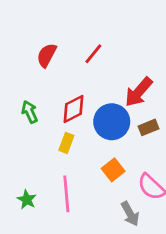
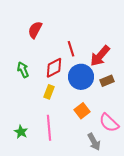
red line: (93, 54) -> (71, 49), moved, turned -56

